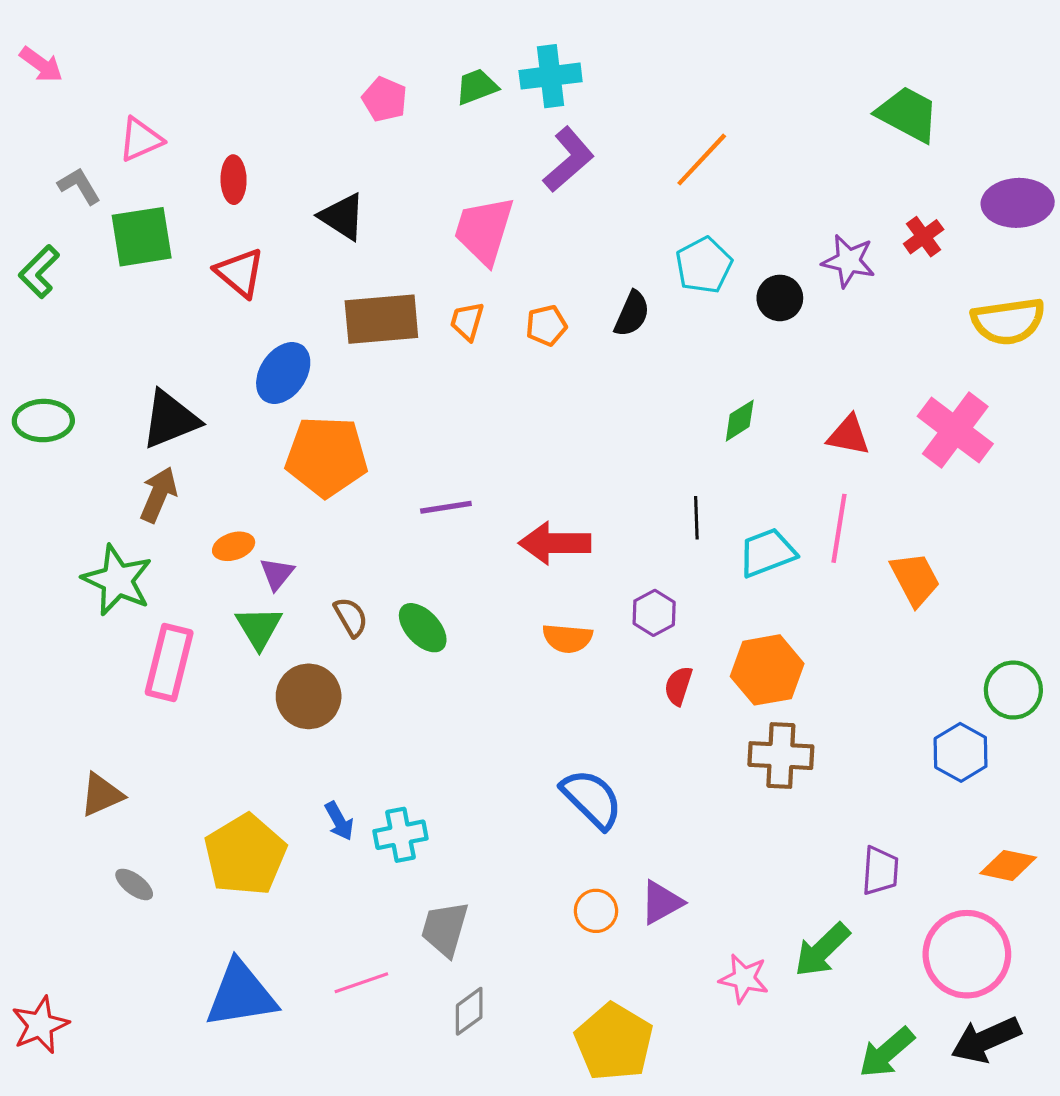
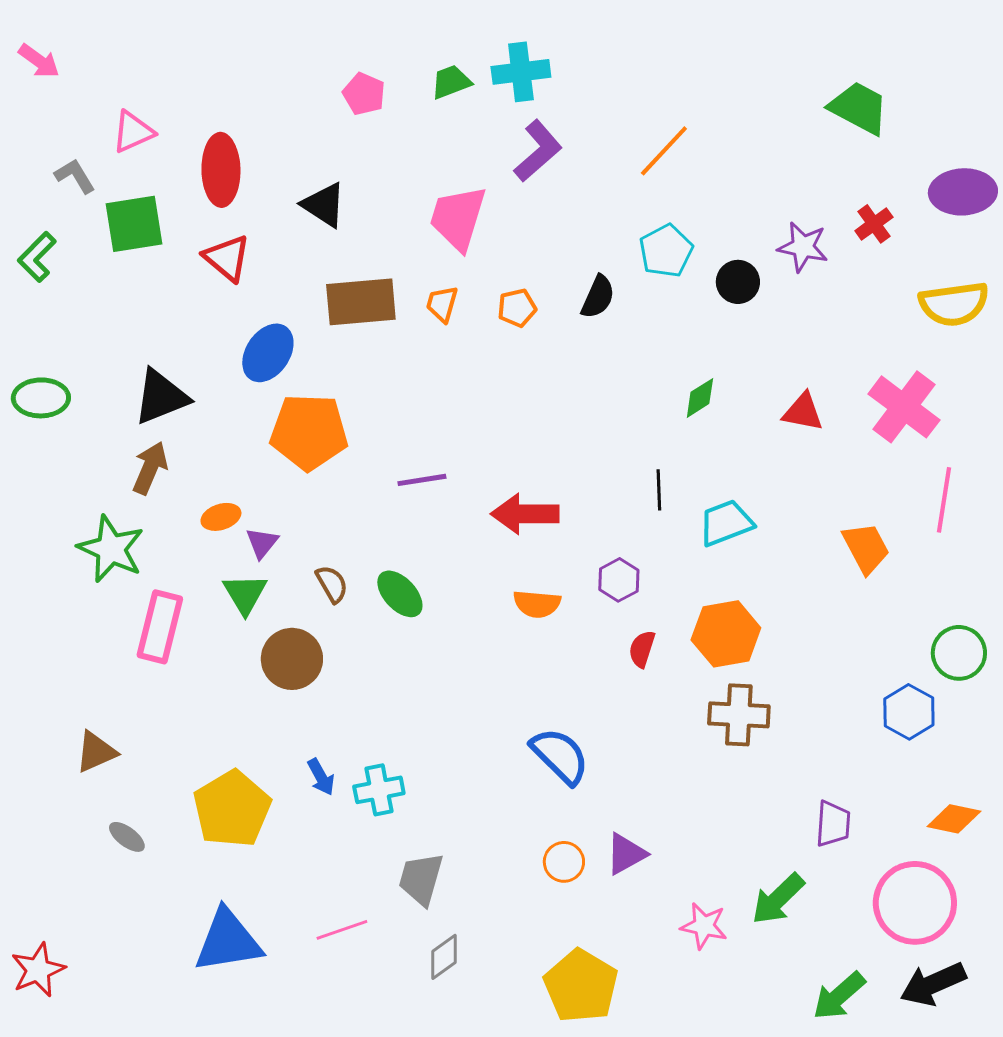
red ellipse: (234, 180) -> (221, 170), size x1.6
pink line: (839, 528) -> (944, 500), moved

